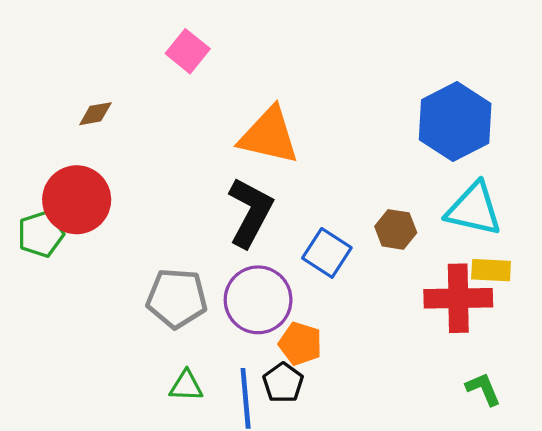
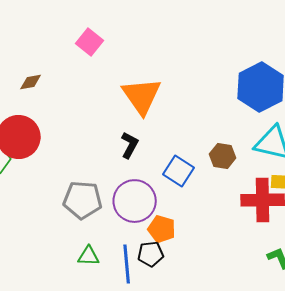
orange triangle: (269, 136) -> (142, 96), turned 42
black L-shape: (250, 212) -> (130, 145), size x0.6
black pentagon: (283, 383) -> (151, 254), turned 30

